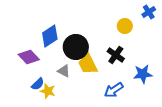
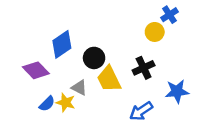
blue cross: (149, 12) -> (170, 15), moved
black circle: (76, 47) -> (94, 58), size x0.7
black cross: (116, 55) -> (144, 68), turned 30
yellow star: (48, 91) -> (66, 103), moved

